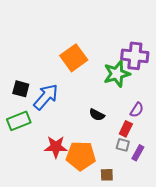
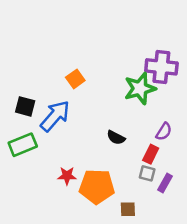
orange square: (74, 58) -> (75, 79), moved, size x0.6
red star: (56, 147) -> (67, 176), size x0.7

